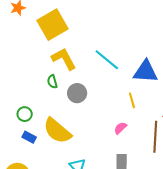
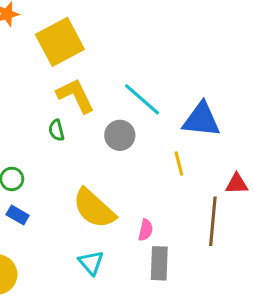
gray circle: (77, 93) -> (120, 135), moved
pink semicircle: (120, 128) -> (146, 230), moved, turned 144
yellow semicircle: (57, 131) -> (94, 208), moved

